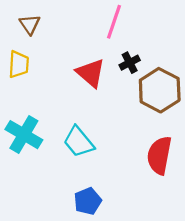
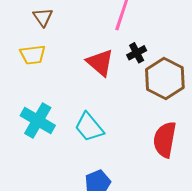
yellow trapezoid: (19, 64) -> (33, 55), turned 80

